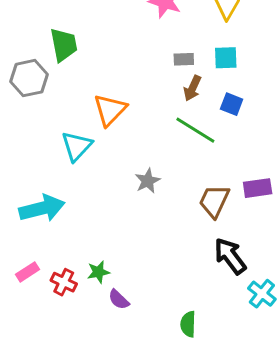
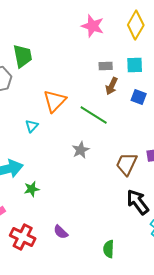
green line: (195, 130) -> (94, 115), moved
cyan triangle: (77, 146) -> (32, 126), size x0.6
green star: (98, 272) -> (32, 189), moved
red cross: (64, 282) -> (23, 237), moved, size x1.4

